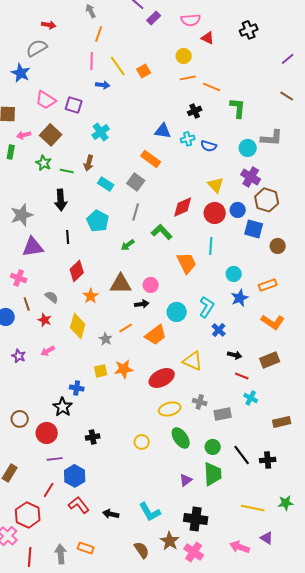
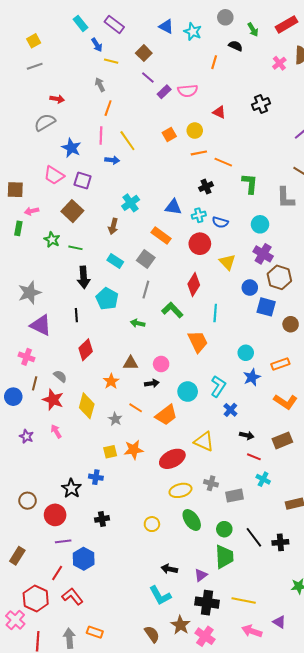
pink semicircle: (191, 20) -> (188, 91), moved
orange square: (144, 71) -> (169, 135), moved
blue star: (21, 73) -> (71, 148), moved
cyan cross: (101, 132) -> (131, 203), moved
brown square: (51, 135) -> (72, 211), moved
gray L-shape: (272, 138) -> (285, 198), moved, turned 85
brown arrow: (89, 163) -> (113, 226), moved
black arrow: (61, 200) -> (84, 277), moved
red diamond: (183, 207) -> (194, 284), turned -35
red circle: (215, 213) -> (200, 244), moved
green arrow: (128, 245) -> (138, 323), turned 48
cyan line: (211, 246) -> (215, 313), moved
purple triangle: (33, 247) -> (41, 325), turned 35
brown triangle: (121, 284) -> (131, 363), size x0.7
orange star: (91, 296) -> (111, 381), moved
brown line: (27, 304) -> (35, 383), turned 32
red star: (45, 320) -> (53, 400), size x1.5
orange line: (126, 328) -> (136, 408), turned 64
pink arrow: (48, 351) -> (56, 431), turned 88
blue cross: (77, 388) -> (96, 477), moved
purple triangle: (186, 480) -> (201, 575), moved
red L-shape: (79, 505) -> (72, 596), moved
yellow line: (253, 508) -> (244, 601), moved
black arrow: (111, 514) -> (169, 569), moved

